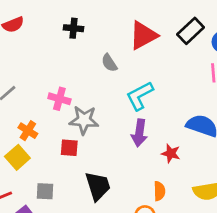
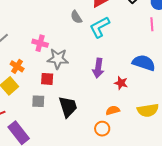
cyan L-shape: (140, 96) -> (100, 27), moved
gray square: (45, 191) -> (38, 101), moved
orange semicircle: (159, 191) -> (113, 110), turned -104

